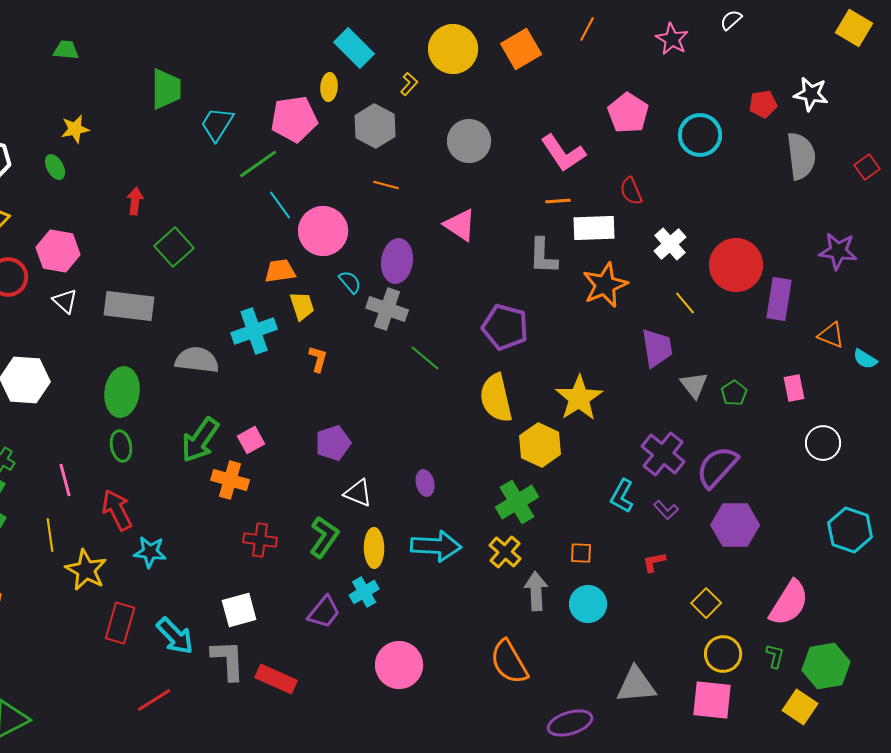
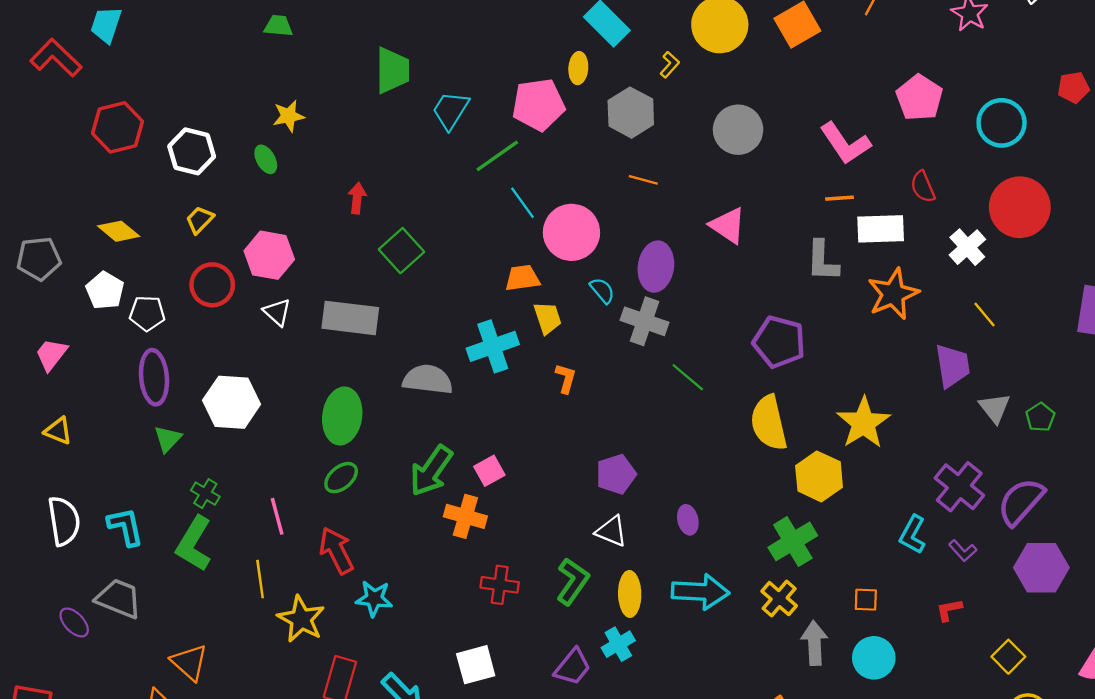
red circle: (736, 265) -> (1020, 207), moved
purple pentagon: (333, 443) -> (616, 474), moved
green ellipse: (121, 446) -> (341, 478), turned 60

